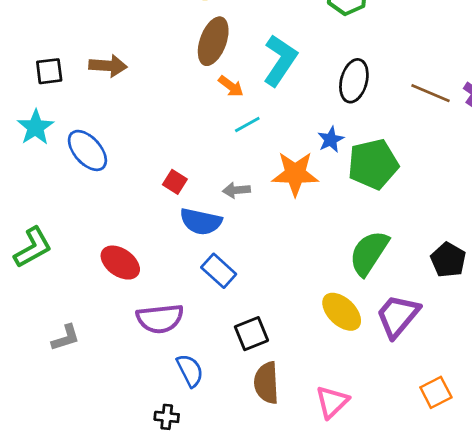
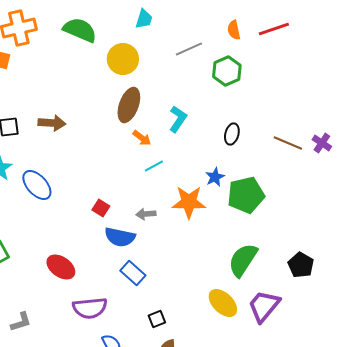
cyan L-shape: (280, 60) -> (178, 119), size x0.7
black ellipse: (354, 81) -> (232, 134), size x0.7
black square: (251, 334) -> (157, 319), size x0.7

